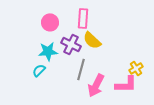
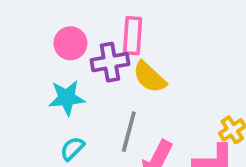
purple cross: (71, 44) -> (110, 62), moved, turned -36
cyan semicircle: (39, 70) -> (72, 149), moved

